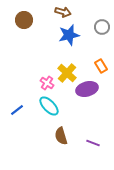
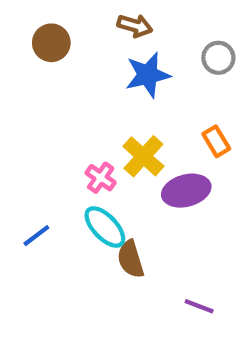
brown semicircle: (61, 136) -> (131, 259), moved

